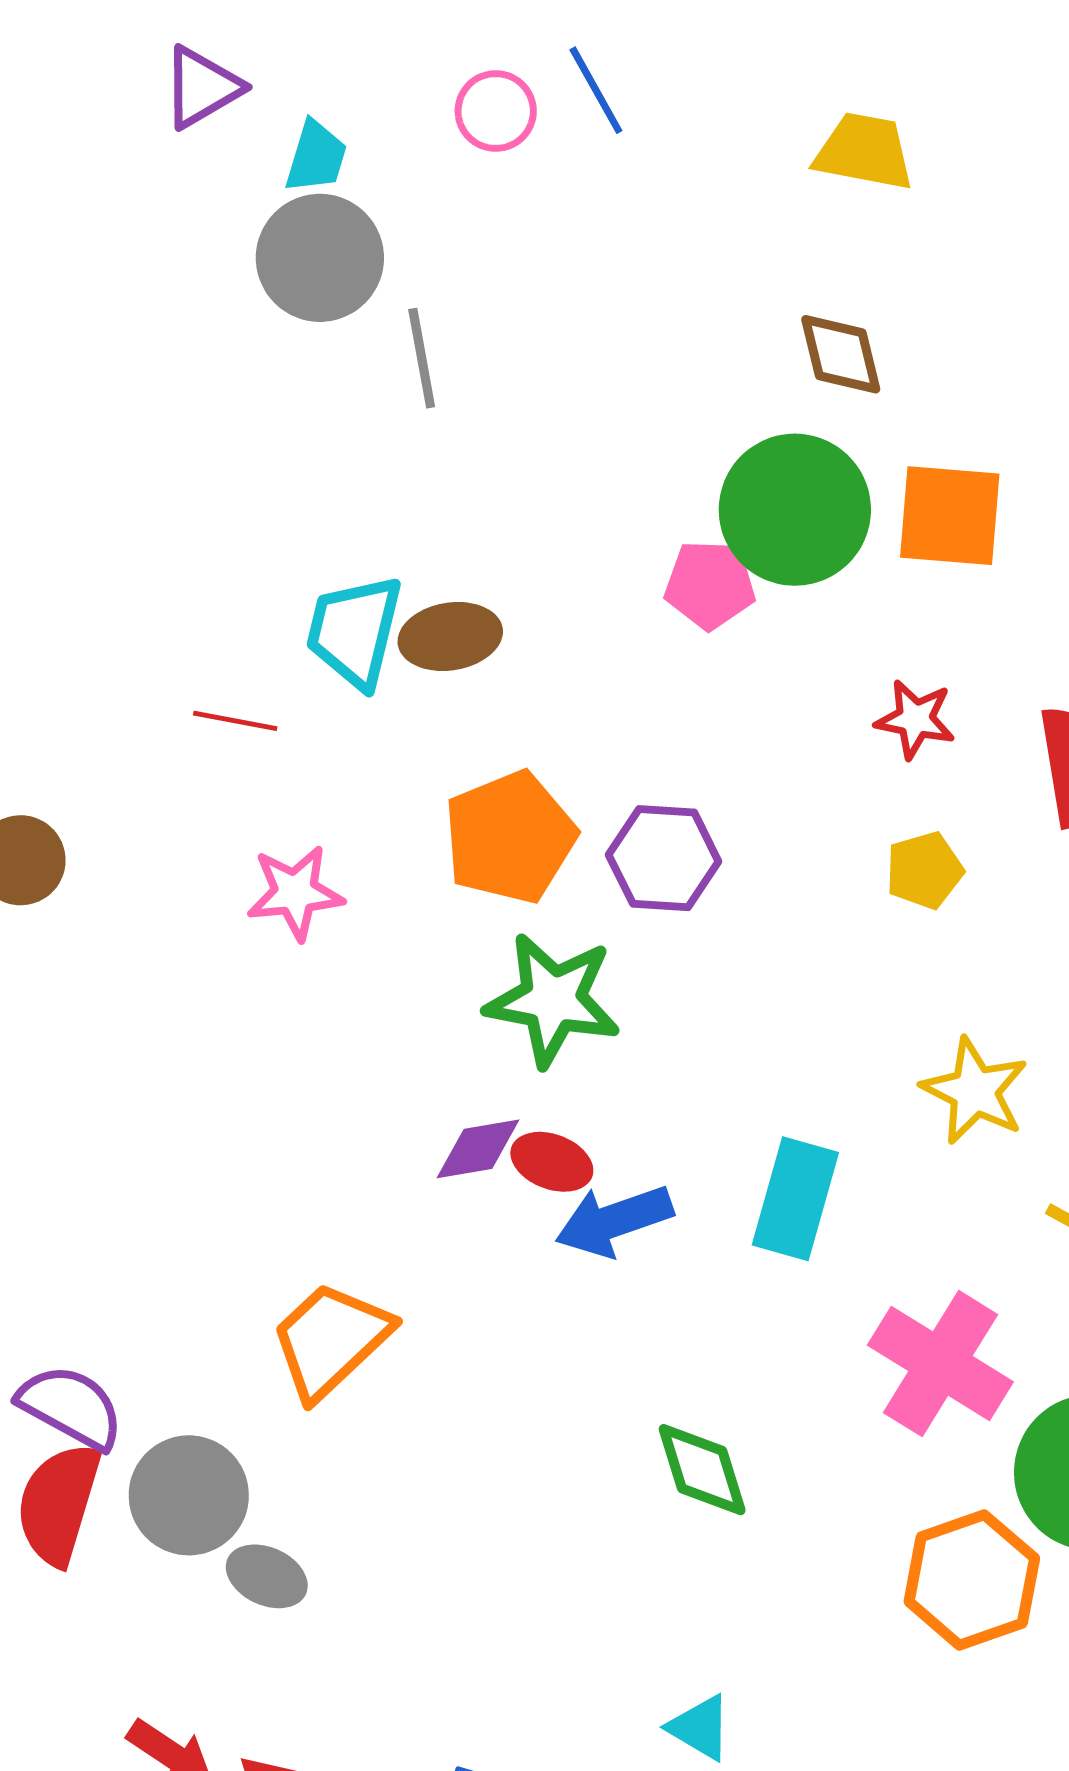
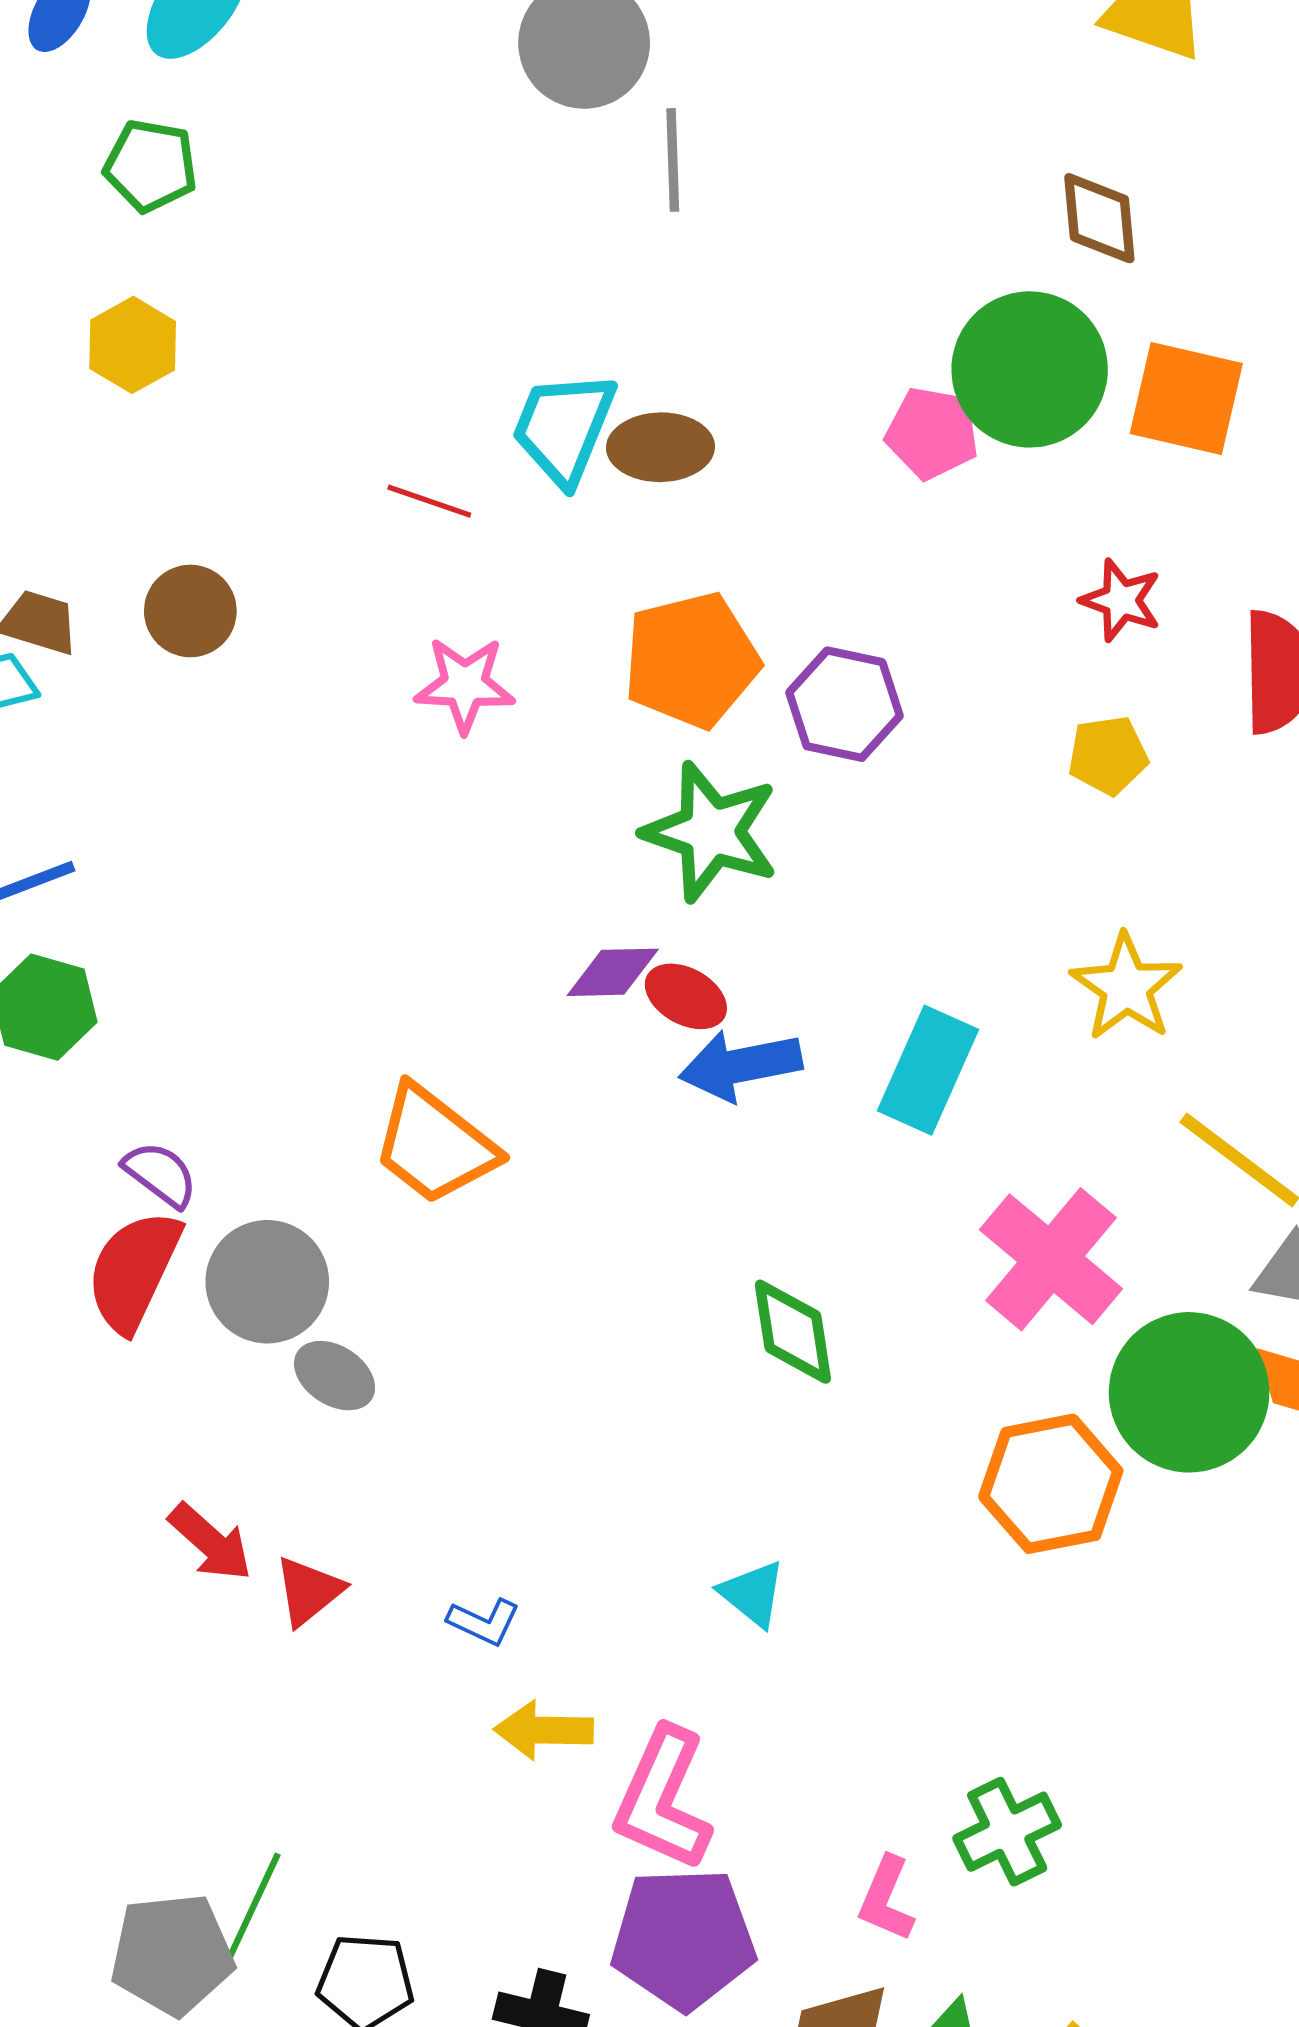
orange trapezoid: (331, 1340) -> (435, 1145), turned -107
purple semicircle: (71, 1407) -> (160, 1174), size x0.7

